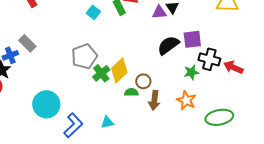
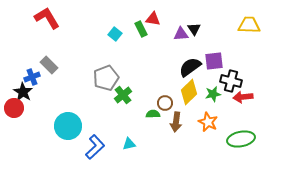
red arrow: (233, 67) -> (243, 97), moved, turned -30
yellow diamond: (119, 70) -> (189, 92), moved

